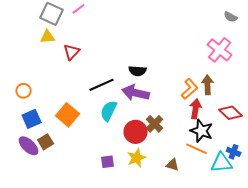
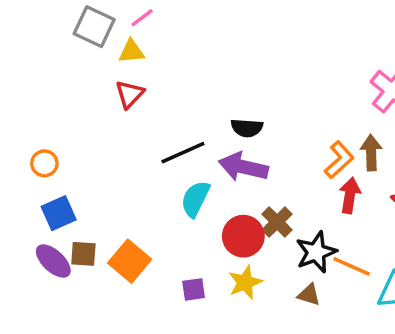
yellow triangle: (48, 37) -> (131, 51), moved
orange square: (68, 115) -> (130, 261), moved
black star: (202, 131) -> (316, 252), moved, turned 30
brown square: (46, 142) -> (83, 254), turned 35

